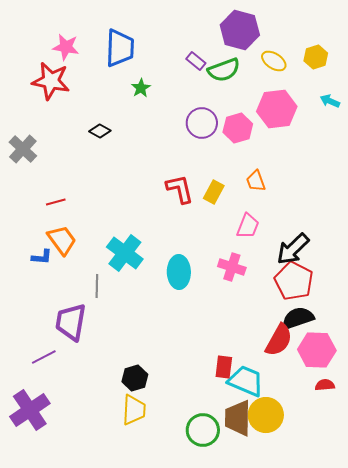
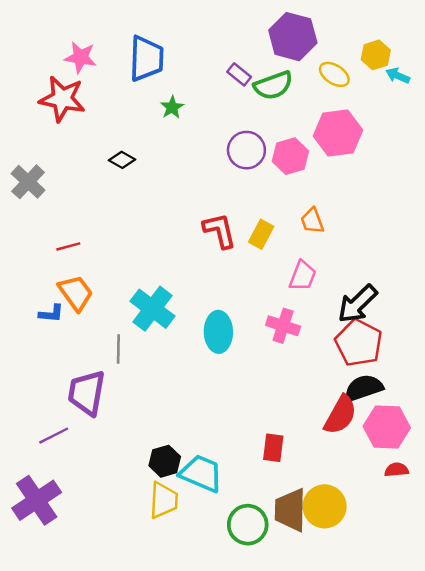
yellow hexagon: (316, 57) -> (376, 55), moved
cyan arrow: (330, 101) -> (398, 76), moved
cyan trapezoid: (246, 381) -> (201, 473), moved

